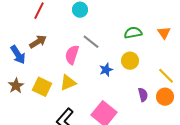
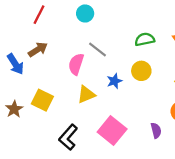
yellow triangle: (68, 83) -> (86, 94), moved
brown star: (16, 86) -> (14, 109), moved
purple semicircle: (143, 95) -> (156, 130), moved

